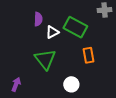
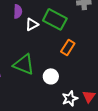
orange rectangle: (88, 55) -> (68, 47), turned 42
green triangle: (45, 59) -> (24, 64), moved, turned -30

